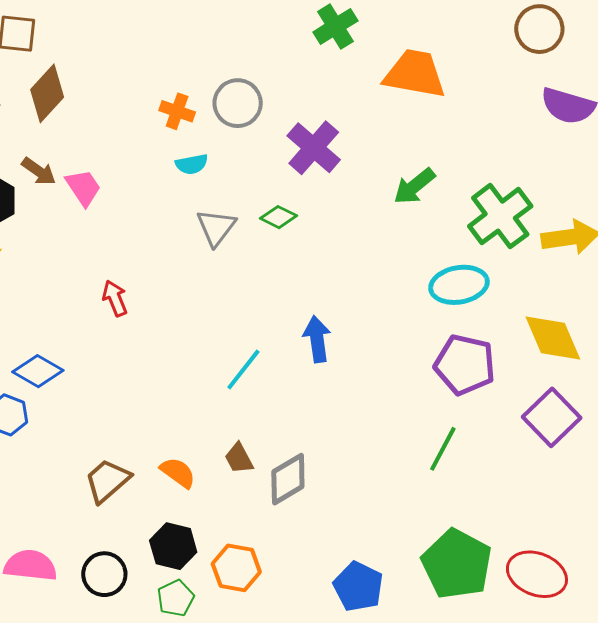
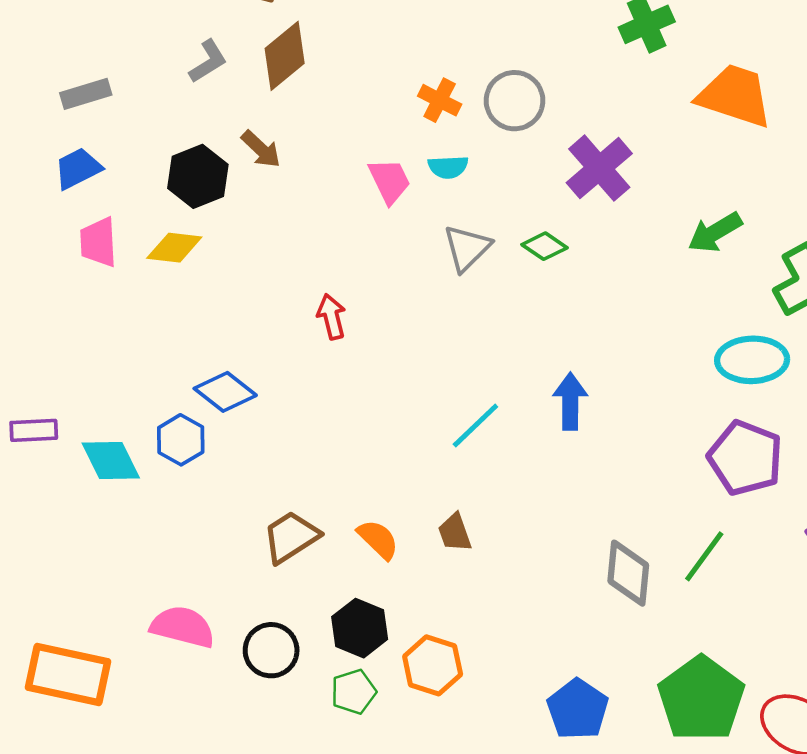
pink trapezoid: (83, 188) -> (390, 181), moved
gray diamond: (288, 479) -> (628, 573), moved, turned -62

